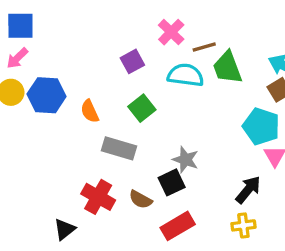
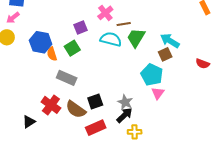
green trapezoid: (227, 68) -> (136, 38), turned 45
blue hexagon: (47, 95) -> (41, 42), moved
green square: (142, 108) -> (72, 48), moved
gray star: (185, 160) -> (125, 102), moved
black arrow: (248, 190) -> (124, 115), moved
brown semicircle: (141, 199) -> (76, 109), size x1.5

